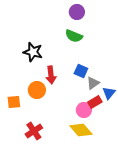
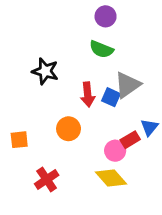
red arrow: (51, 75) -> (88, 94), moved
gray triangle: (93, 83) -> (127, 85), moved, size x1.5
orange circle: (37, 90) -> (69, 129), moved

